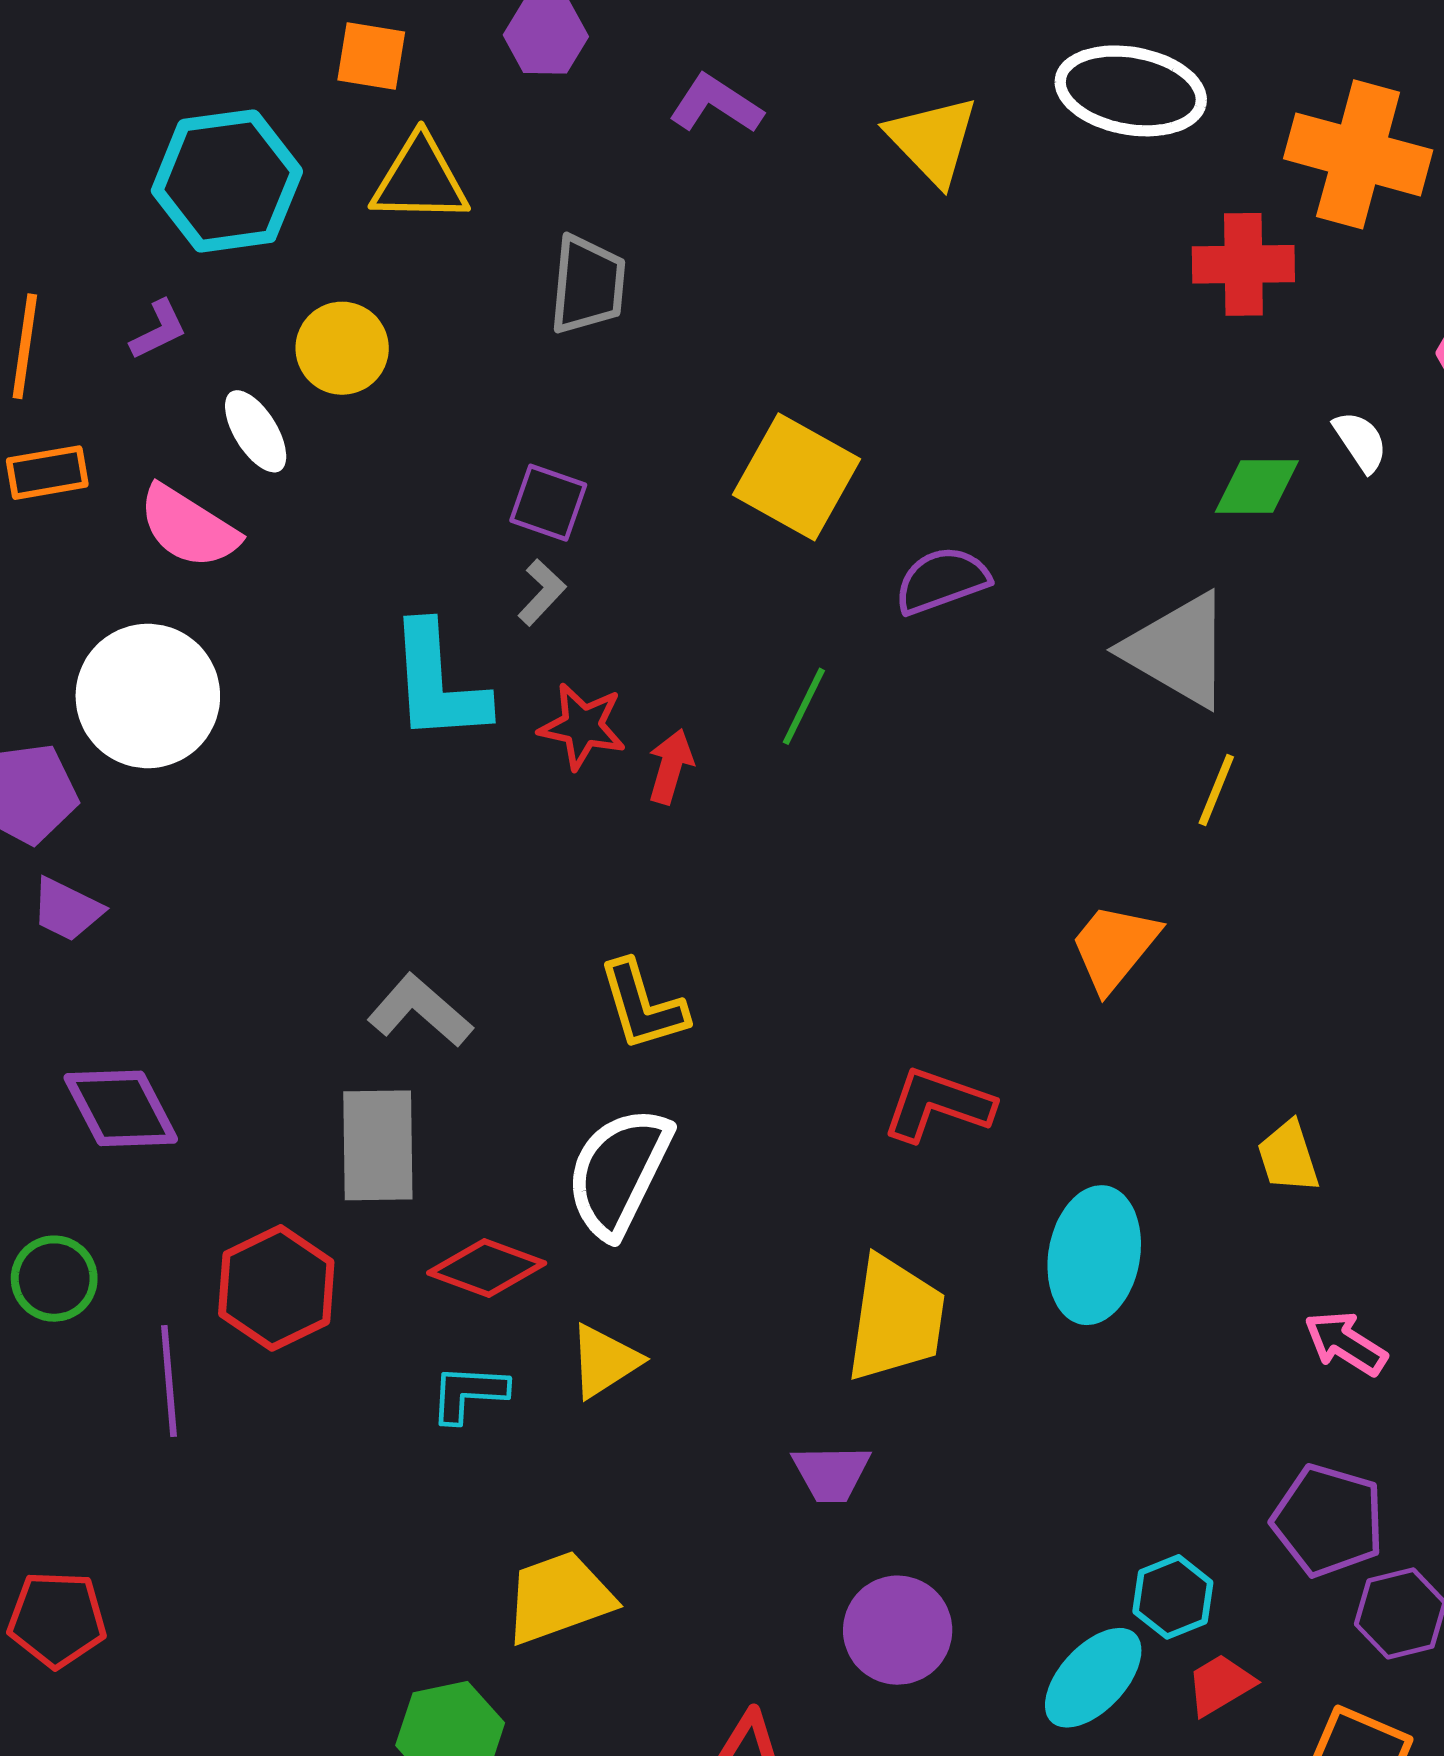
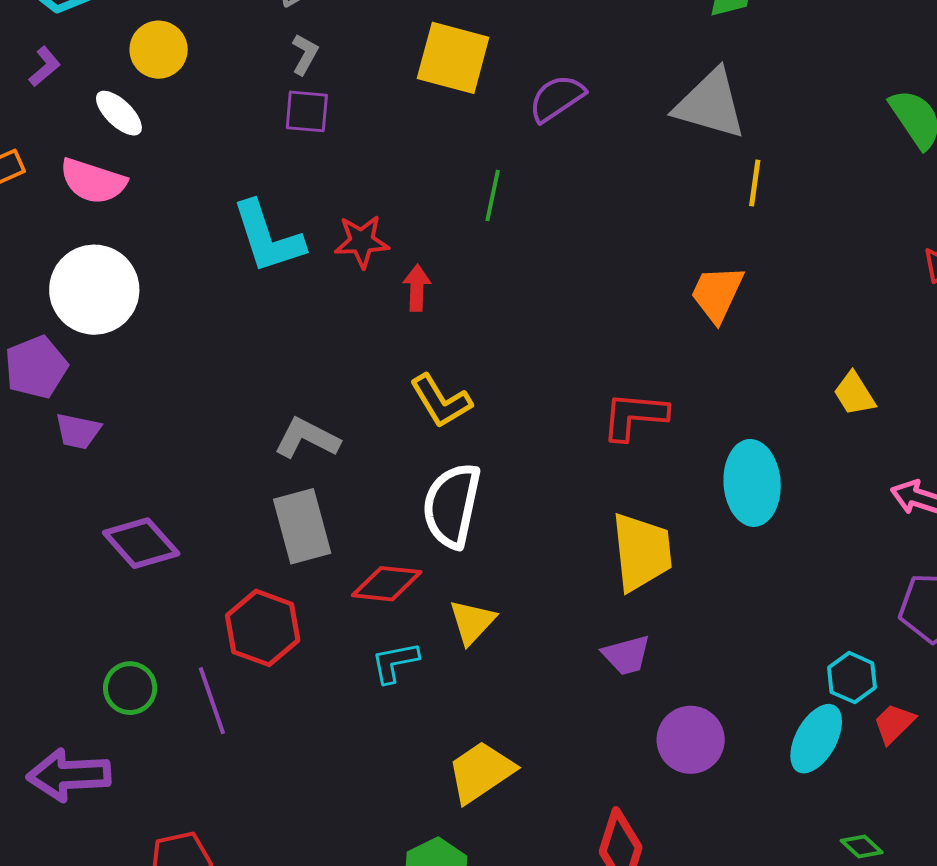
gray L-shape: (542, 592) -> (305, 54), moved
red arrow: (671, 766) -> (417, 288), moved
green circle: (54, 1279) -> (130, 688), moved

